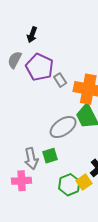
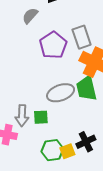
purple pentagon: (40, 67) -> (53, 45), moved
gray rectangle: (60, 80) -> (82, 37), moved, size x1.6

